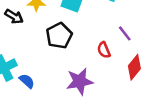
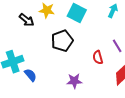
purple star: (80, 81) -> (74, 81), size x0.7

